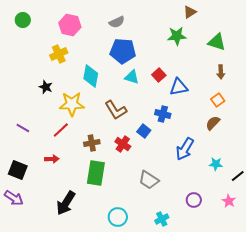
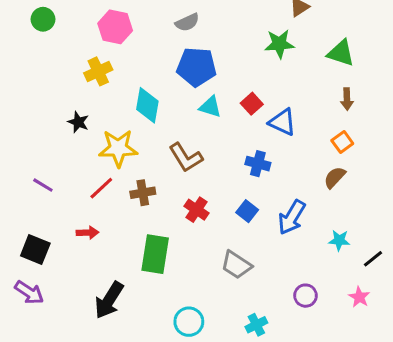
blue triangle: (179, 87) -> (282, 122), turned 36
blue square: (144, 131) -> (247, 211), moved
brown cross: (92, 143) -> (143, 193), moved

